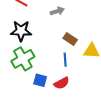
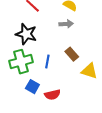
blue line: (65, 60) -> (47, 62), moved

